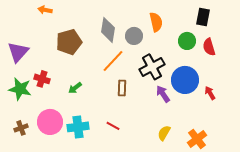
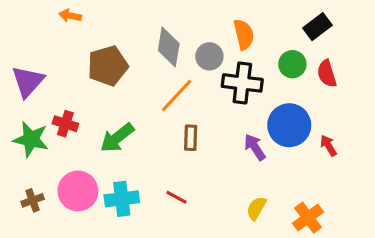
black rectangle: (203, 17) -> (317, 27), turned 42
black cross: (152, 67) -> (242, 83), moved, turned 35
green arrow: (75, 88) -> (117, 138), size x1.6

